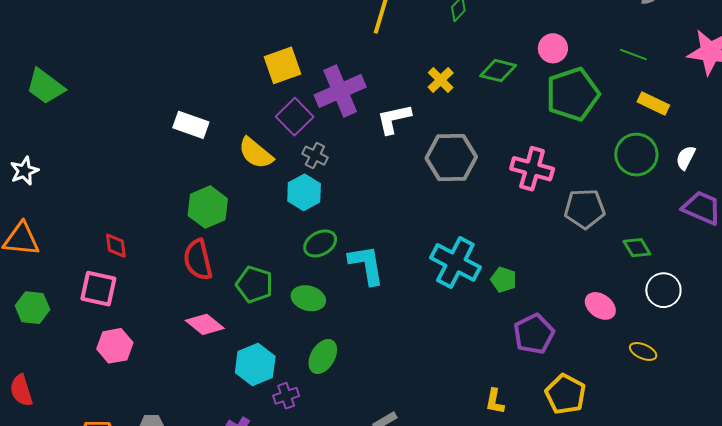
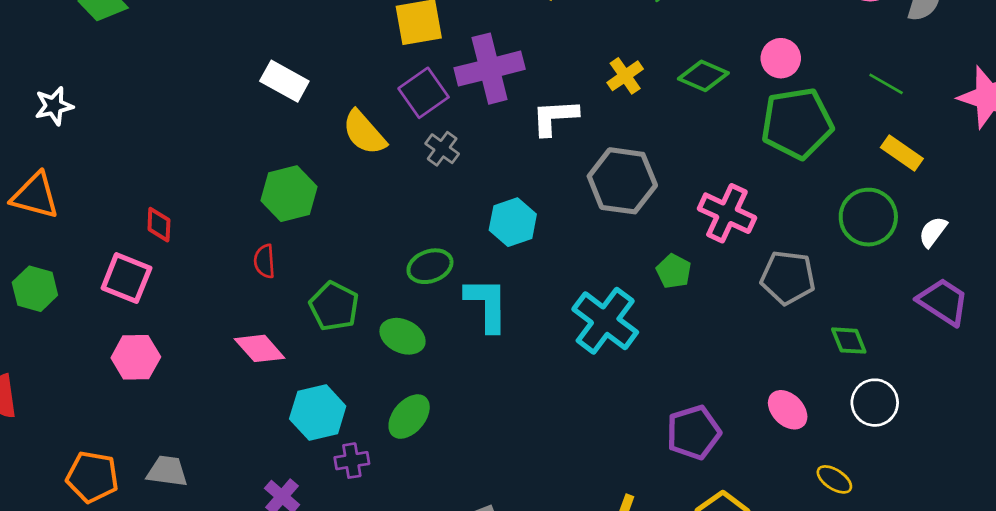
cyan hexagon: (304, 192) -> (513, 222), moved
red semicircle: (198, 260) -> (265, 261), size x0.6
green pentagon: (504, 280) -> (674, 271), moved

